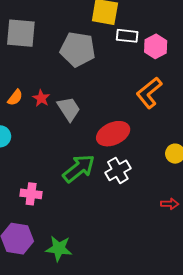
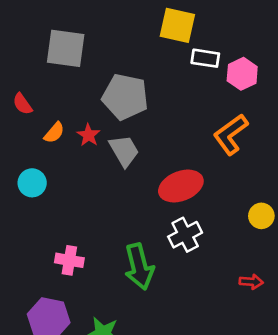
gray pentagon: (78, 49) -> (125, 97), moved
green arrow: (79, 168) -> (139, 267), moved, turned 112

